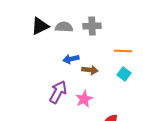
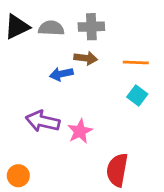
brown arrow: (90, 70) -> (86, 58), moved
purple arrow: (58, 92) -> (43, 121), turned -105

